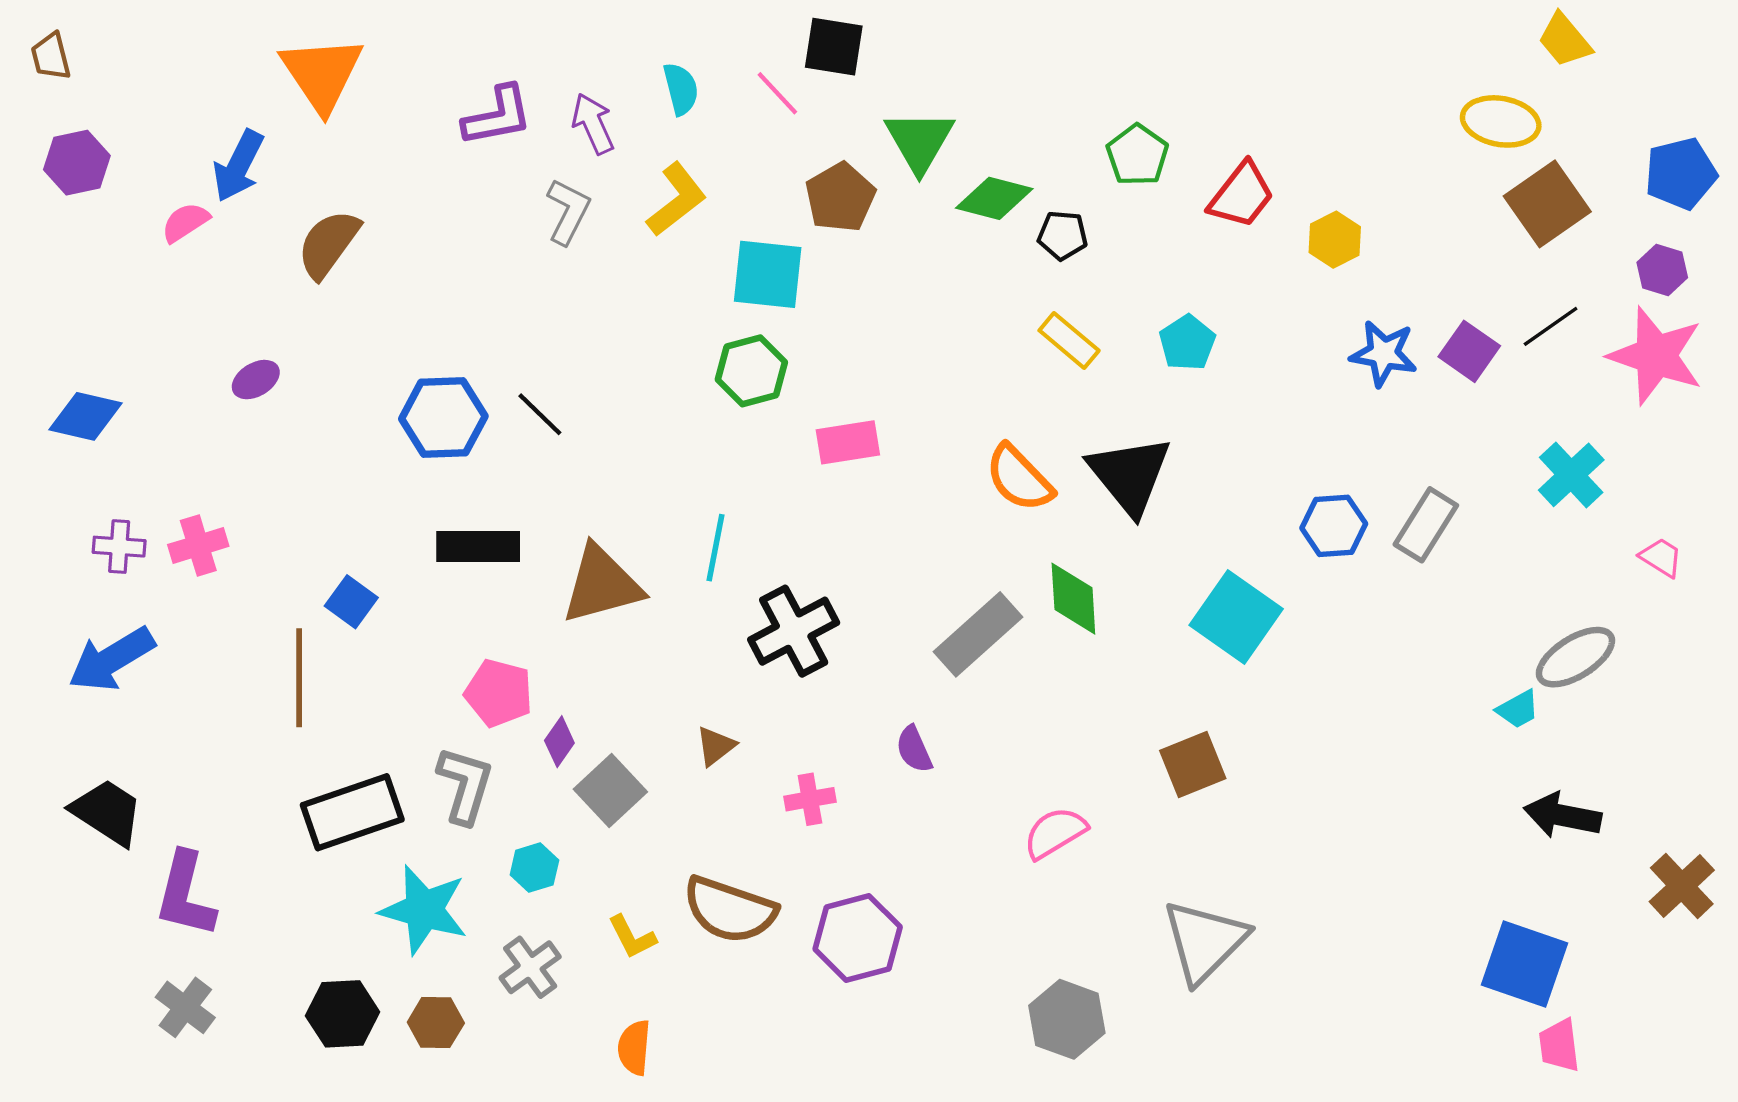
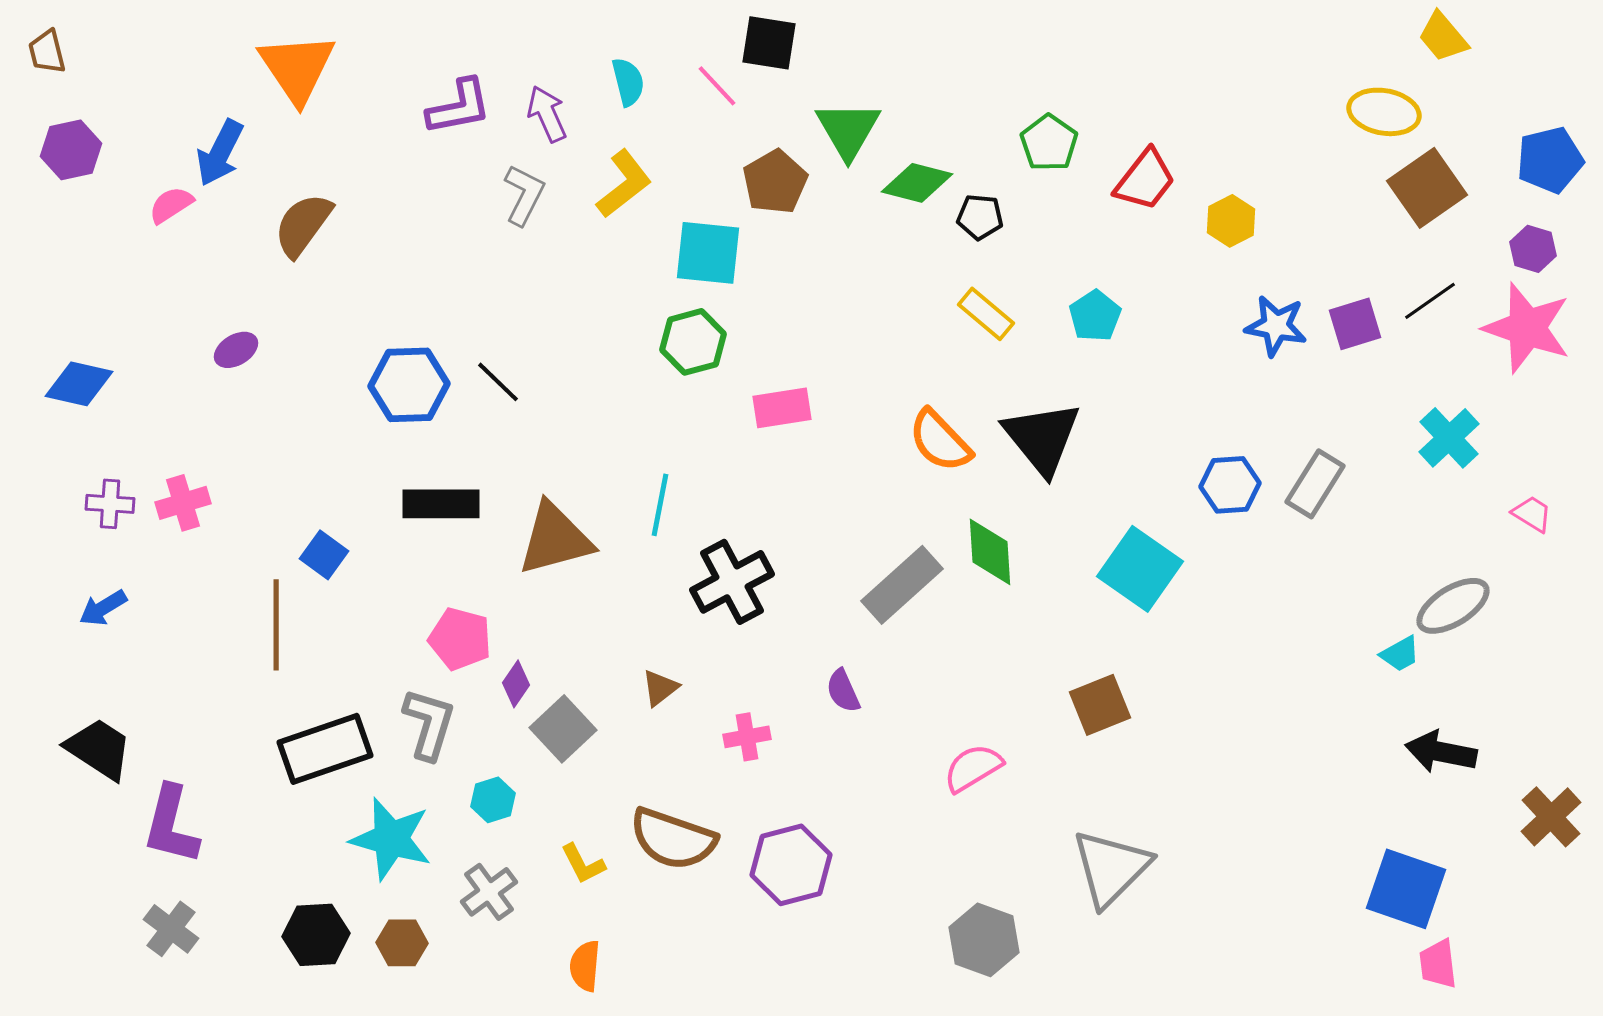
purple square: (1469, 351) -> (1355, 324), turned 38
blue arrow: (112, 659) -> (103, 608), size x0.6

